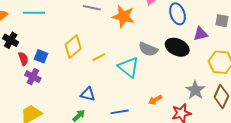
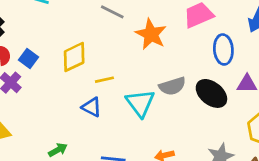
gray semicircle: (148, 49) -> (172, 86), turned -54
blue triangle: (88, 94) -> (92, 107), moved

